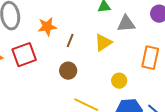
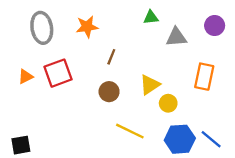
orange star: (47, 27) -> (87, 27), moved
yellow triangle: (103, 43) -> (150, 85), moved

